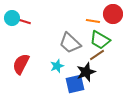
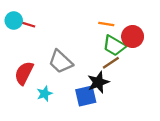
red circle: (113, 14) -> (133, 37), moved
gray trapezoid: (70, 43) -> (61, 62), moved
cyan star: (57, 66) -> (45, 94), moved

